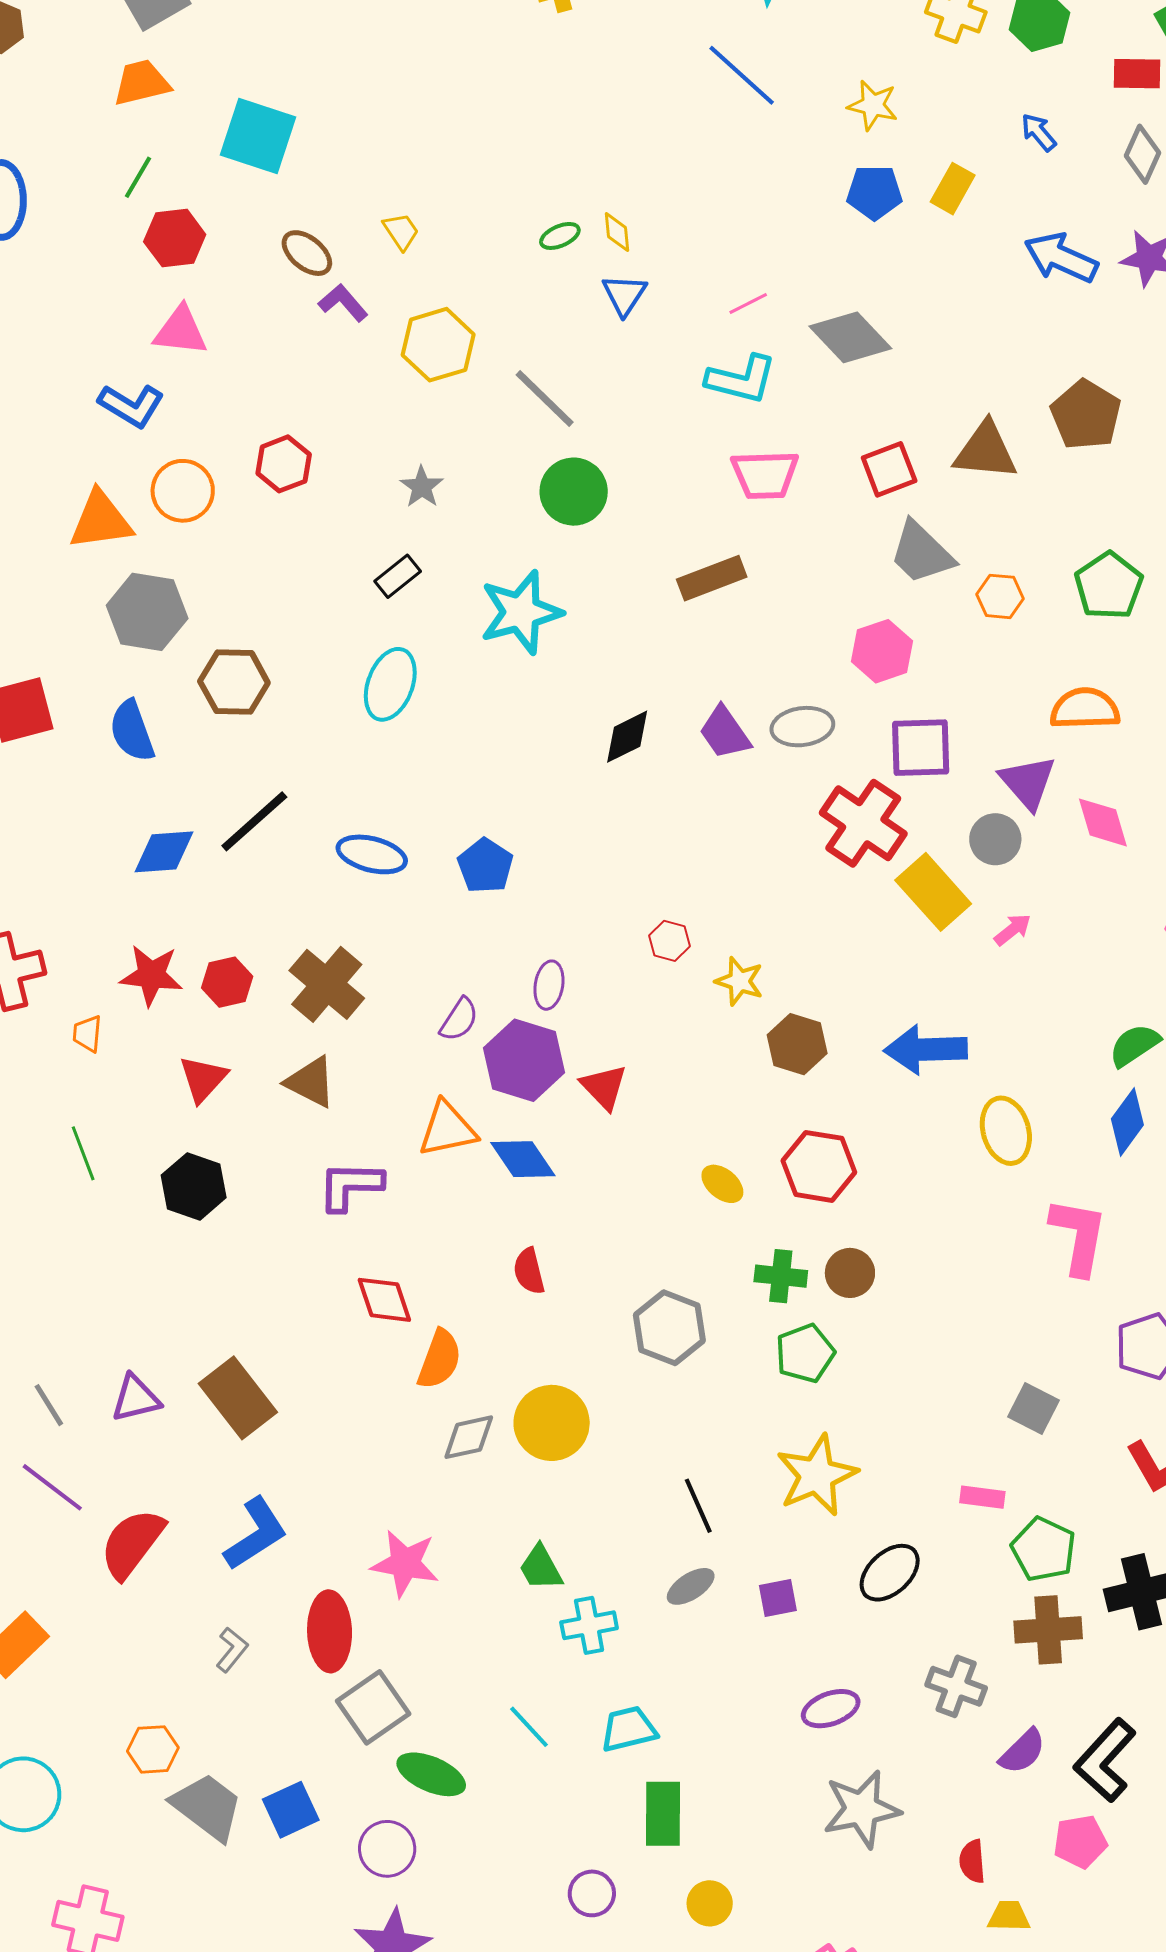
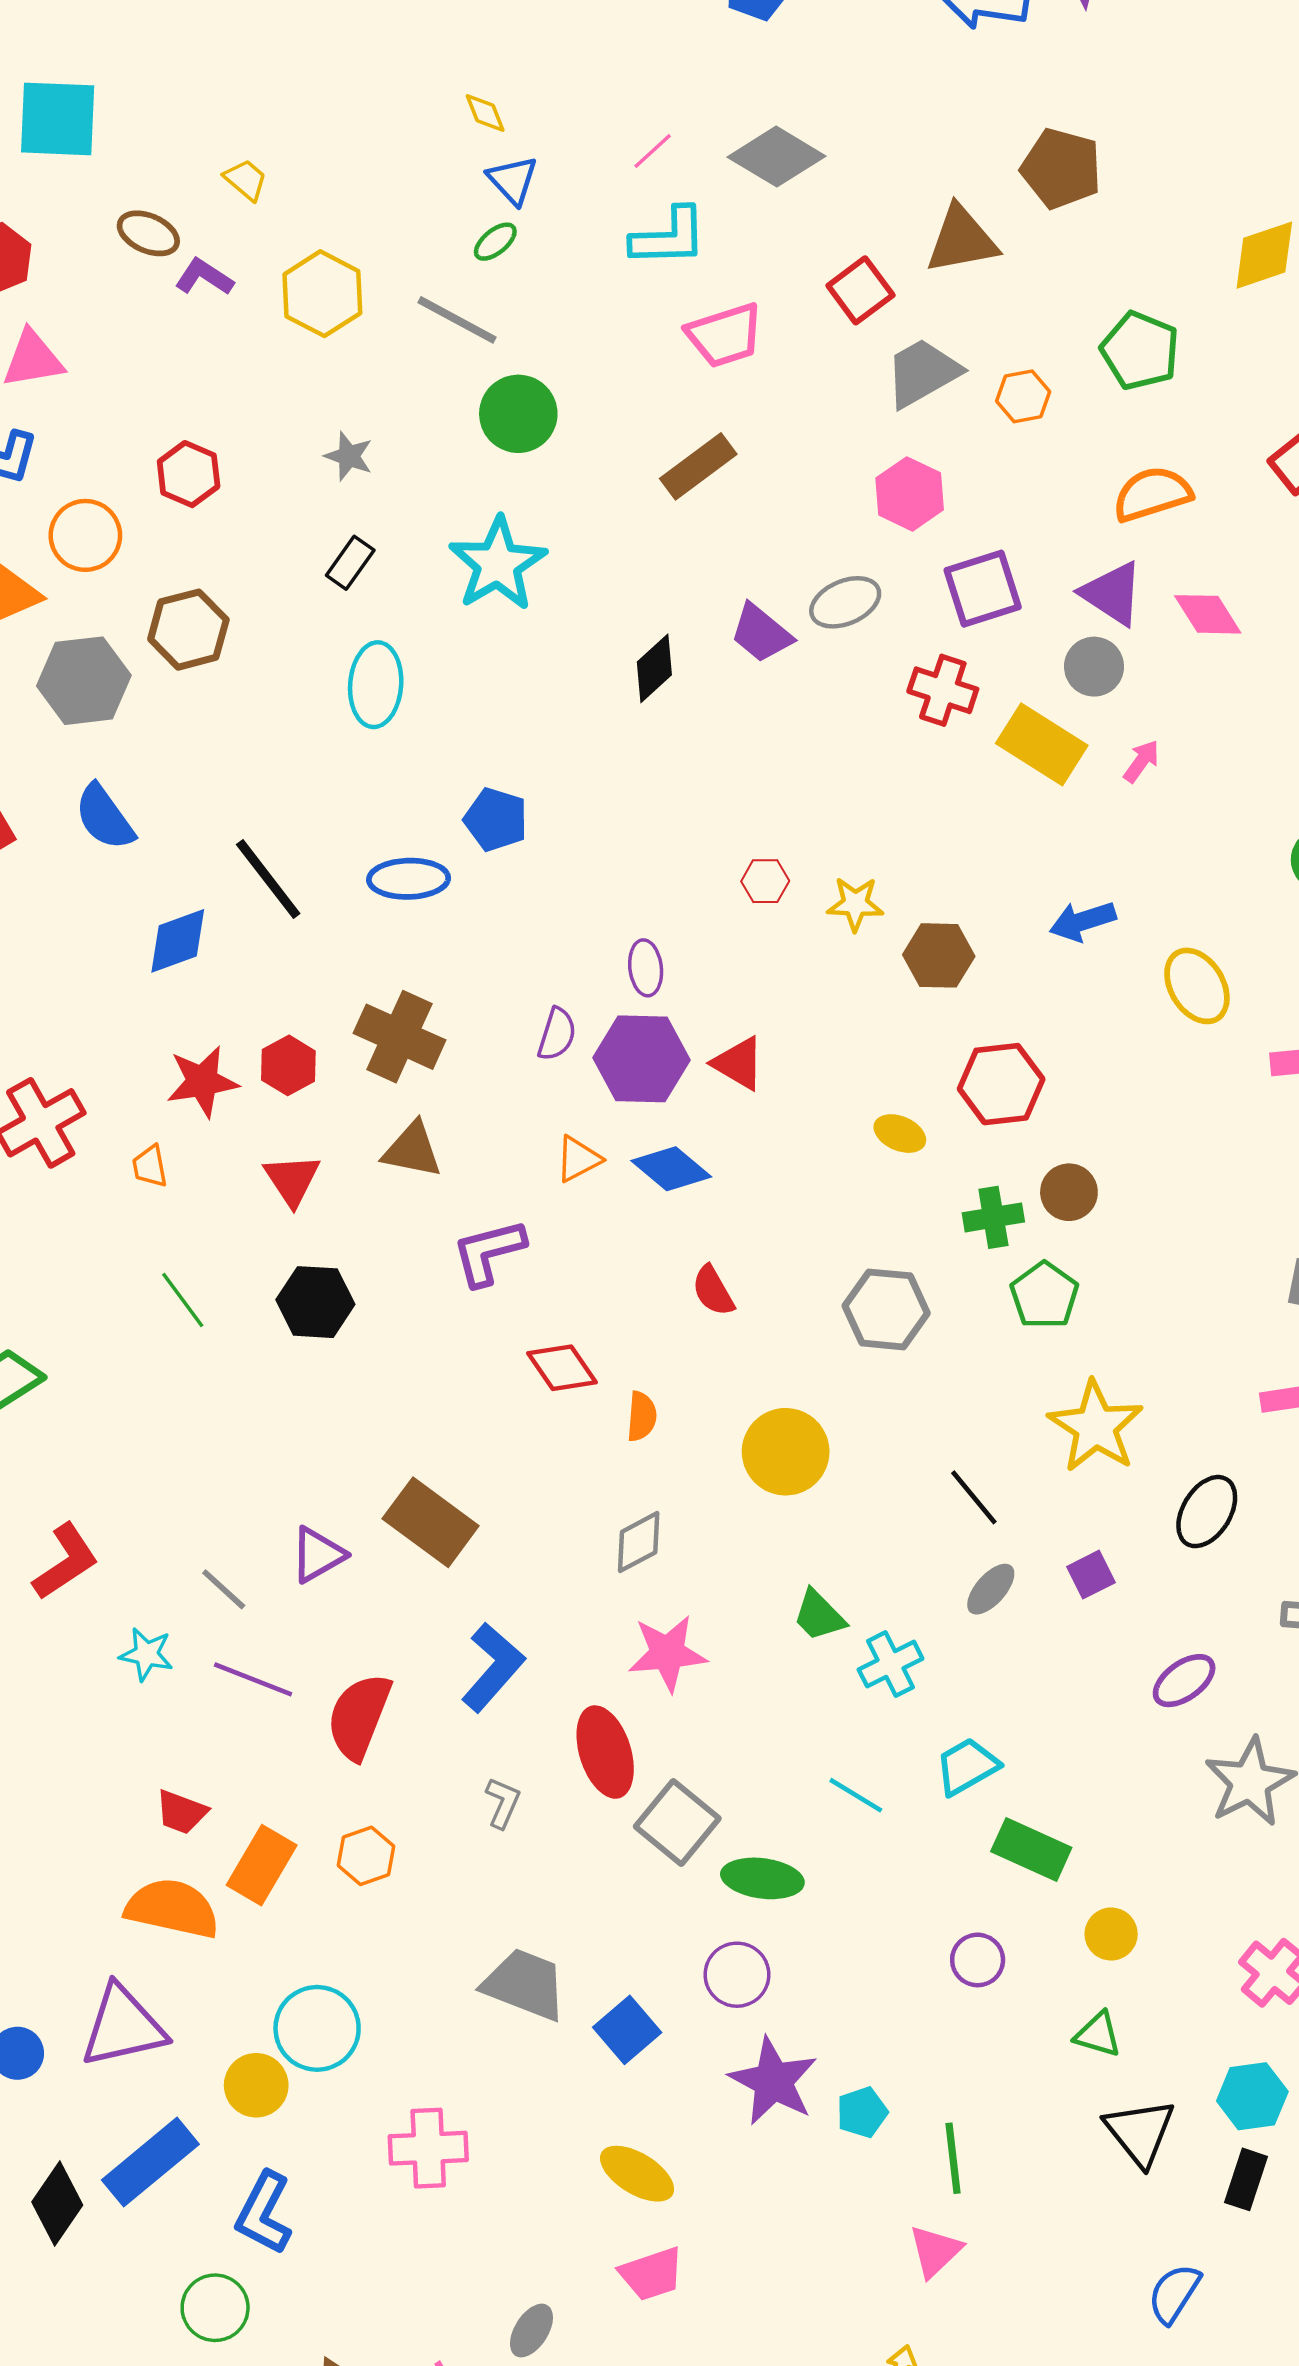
green ellipse: (560, 236) -> (495, 242), moved
gray trapezoid: (921, 553) -> (922, 373), turned 122
brown hexagon: (234, 682) -> (188, 630), moved
black line: (254, 821) -> (268, 879), turned -70
red cross: (863, 823) -> (943, 690), size x0.7
blue pentagon: (485, 866) -> (496, 820), moved
blue arrow: (926, 1049) -> (1083, 921), size x0.7
orange triangle: (447, 1129) -> (578, 1159), size x0.7
orange semicircle: (439, 1359) -> (642, 1416), size x0.7
gray diamond: (469, 1437) -> (639, 1542), moved
orange hexagon: (153, 1749) -> (366, 1856), moved
blue square: (291, 1810) -> (627, 2030), moved
green rectangle: (663, 1814) -> (1031, 1849), turned -50

